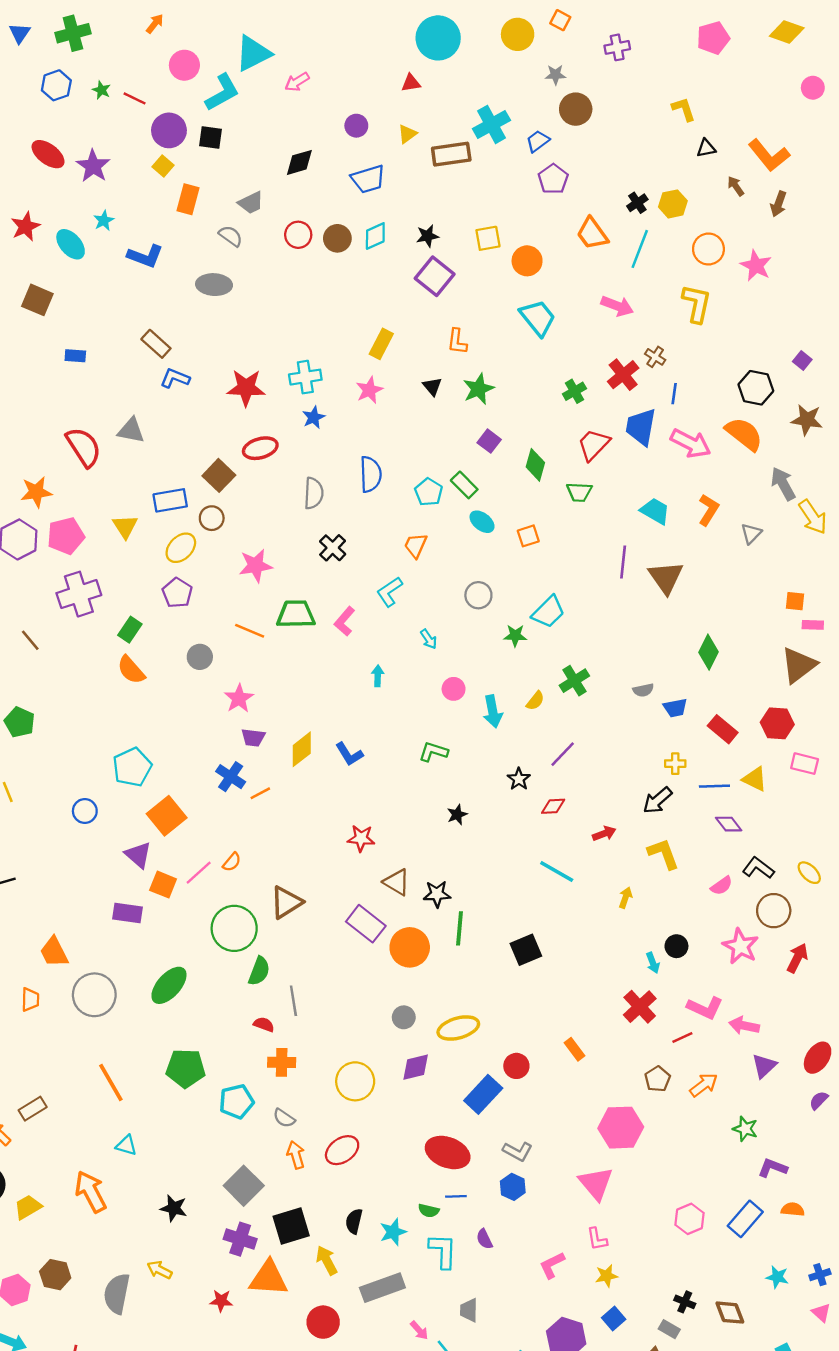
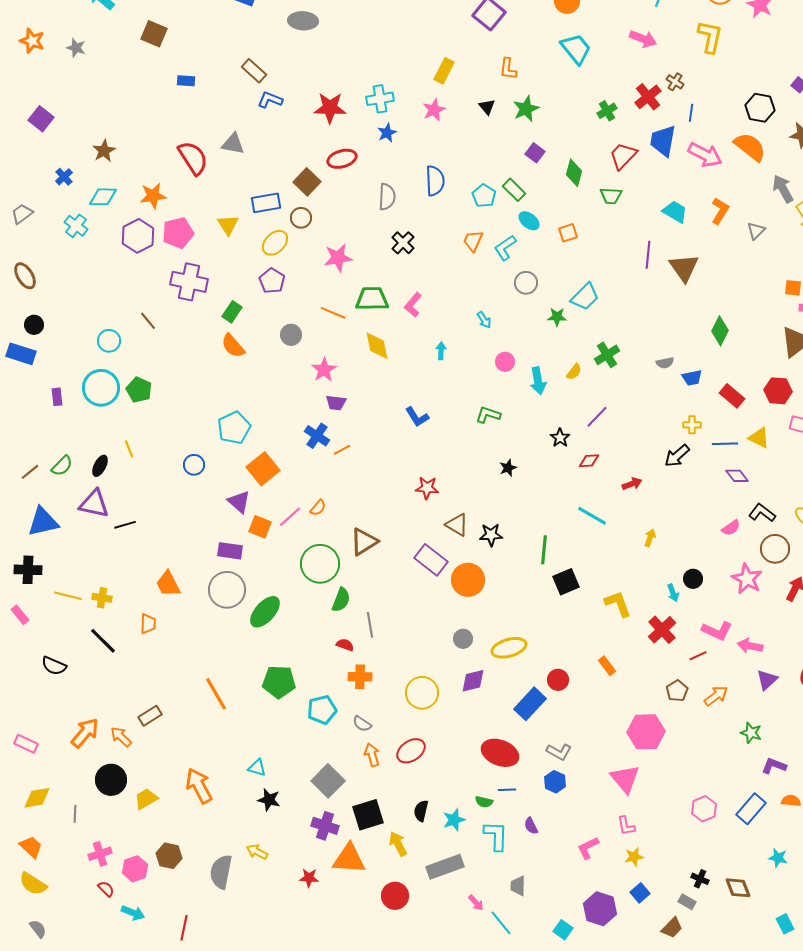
cyan L-shape: (390, 592) -> (505, 248), moved
purple cross: (79, 594) -> (189, 282), turned 30
yellow diamond: (302, 749) -> (377, 346), moved, turned -64
yellow L-shape: (663, 854) -> (618, 604), moved
green line: (459, 928) -> (544, 550), moved
gray circle: (94, 995) -> (227, 590), moved
cyan triangle: (126, 1145) -> (257, 768), moved

